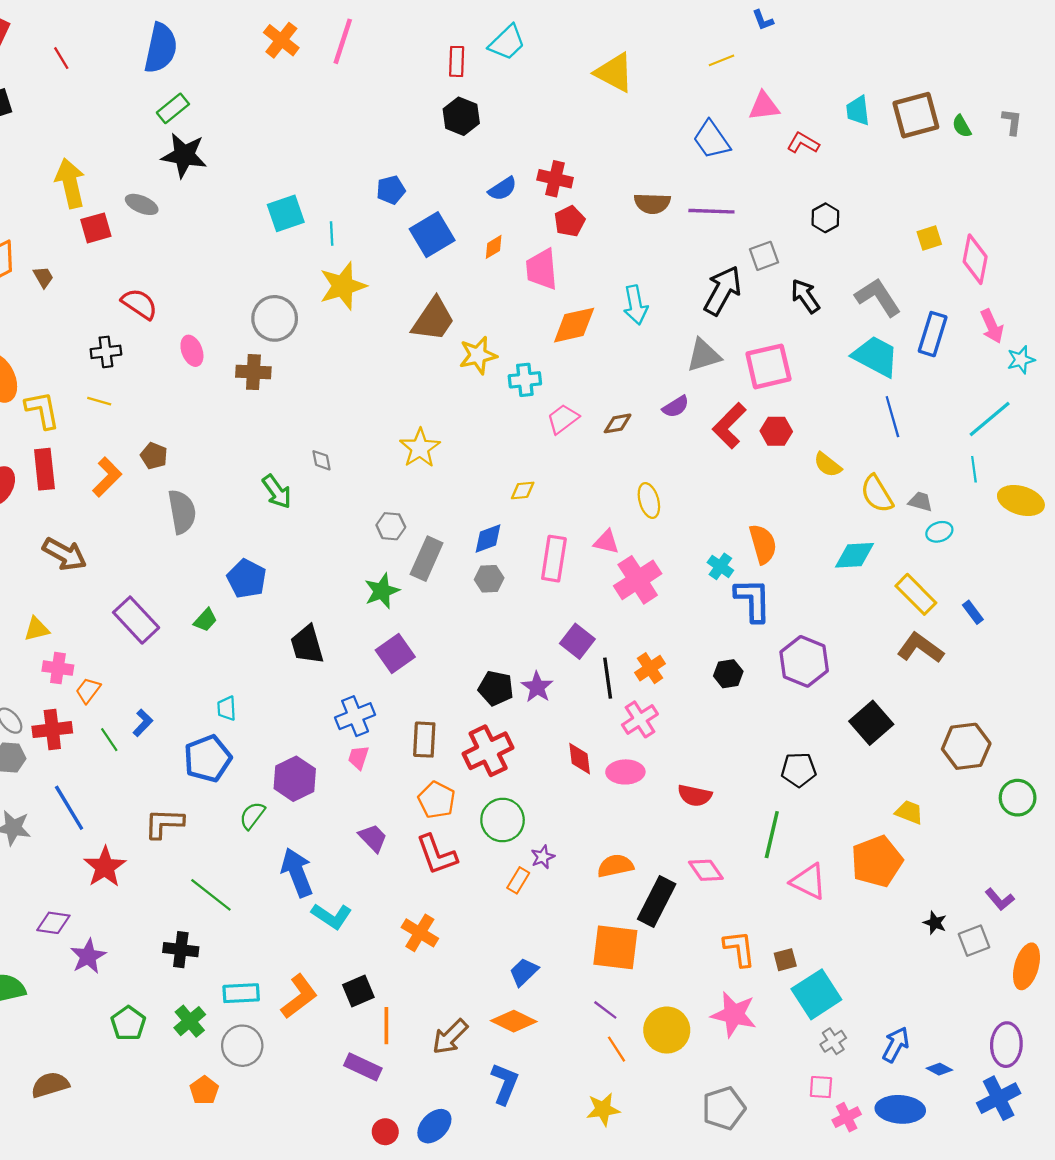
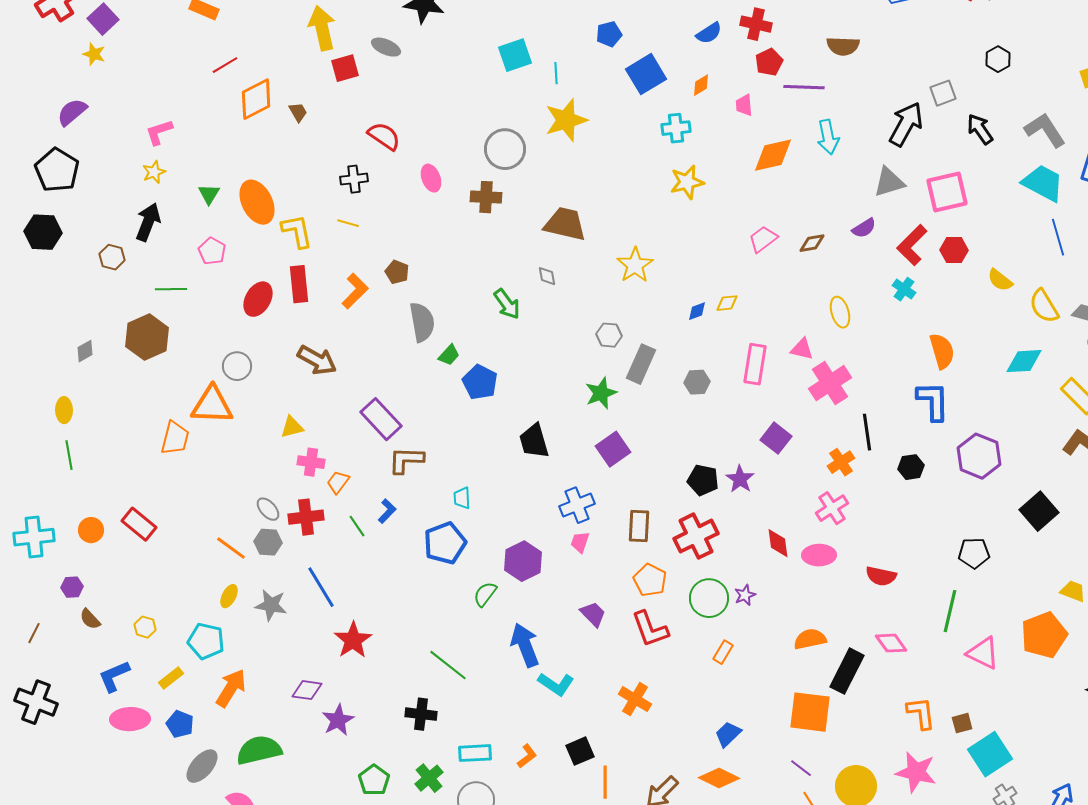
purple line: (711, 211) -> (804, 87), moved
pink trapezoid: (542, 269) -> (744, 105), size x0.6
brown trapezoid: (433, 320) -> (565, 224), moved, turned -111
cyan cross: (525, 380) -> (676, 128), moved
blue diamond: (488, 538) -> (697, 311), moved, size x0.7
cyan cross: (720, 566) -> (904, 289), moved
green trapezoid: (205, 620) -> (449, 355), moved
black line: (608, 678) -> (867, 432), moved
brown L-shape: (164, 823) -> (406, 460), moved
purple star: (543, 857) -> (745, 595), moved
orange L-shape: (299, 997) -> (527, 756), size x0.6

